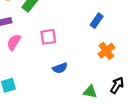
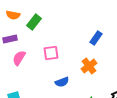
orange cross: (106, 51) -> (89, 66), moved

